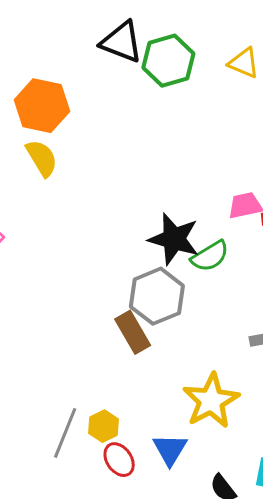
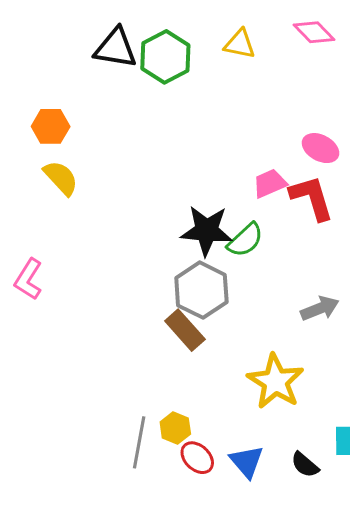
orange hexagon: (42, 106) -> (51, 126), size x0.7
blue triangle: (170, 449) -> (247, 461), moved

